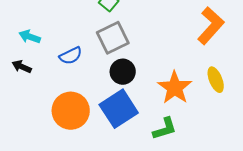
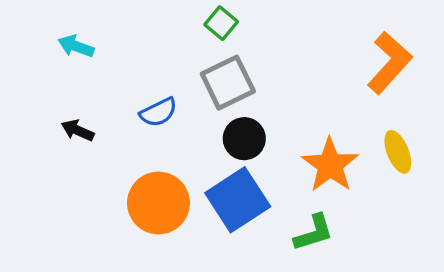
cyan arrow: (30, 37) -> (76, 46), moved

